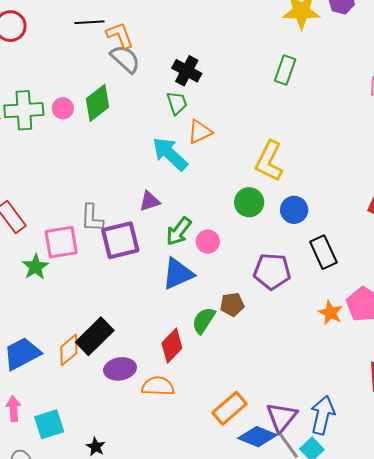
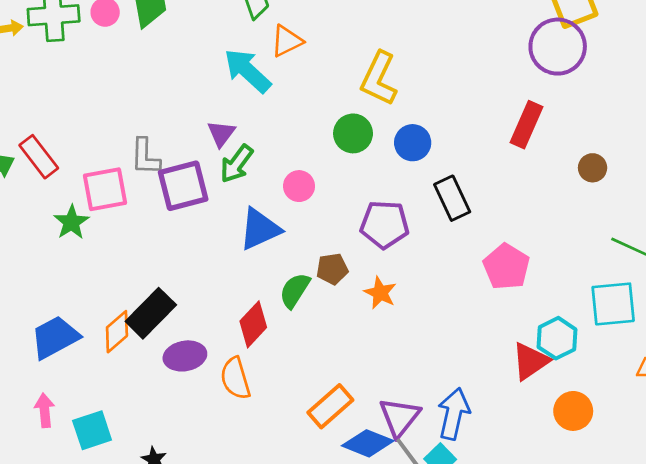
purple triangle: (150, 201) -> (221, 134), turned -35
green arrow: (179, 231) -> (237, 164), moved
orange star: (330, 313) -> (380, 293), moved
orange semicircle: (158, 386) -> (235, 378), turned -108

